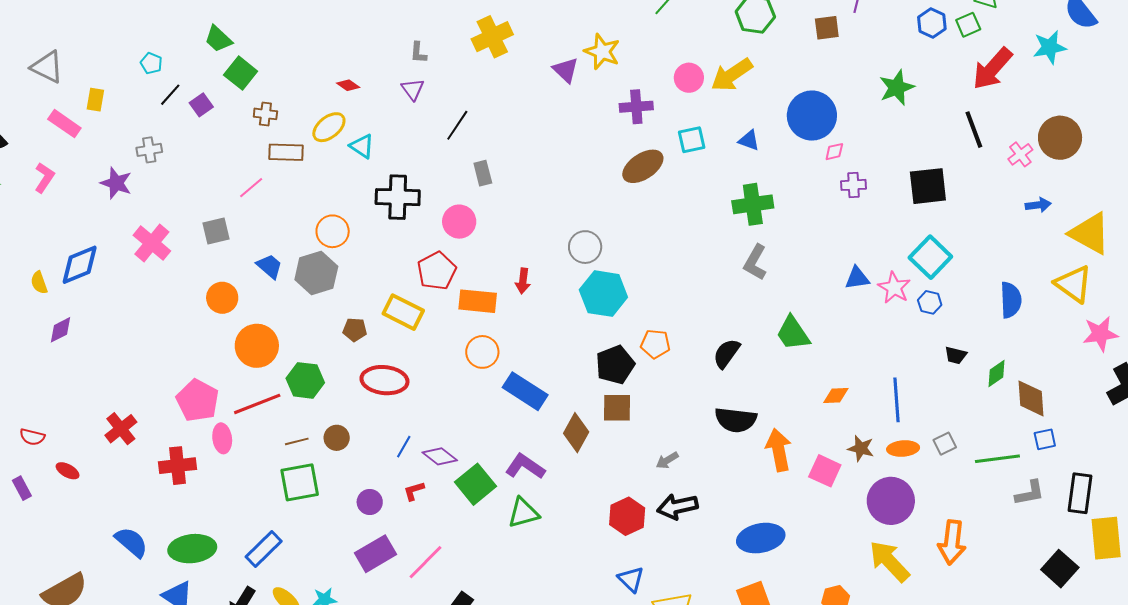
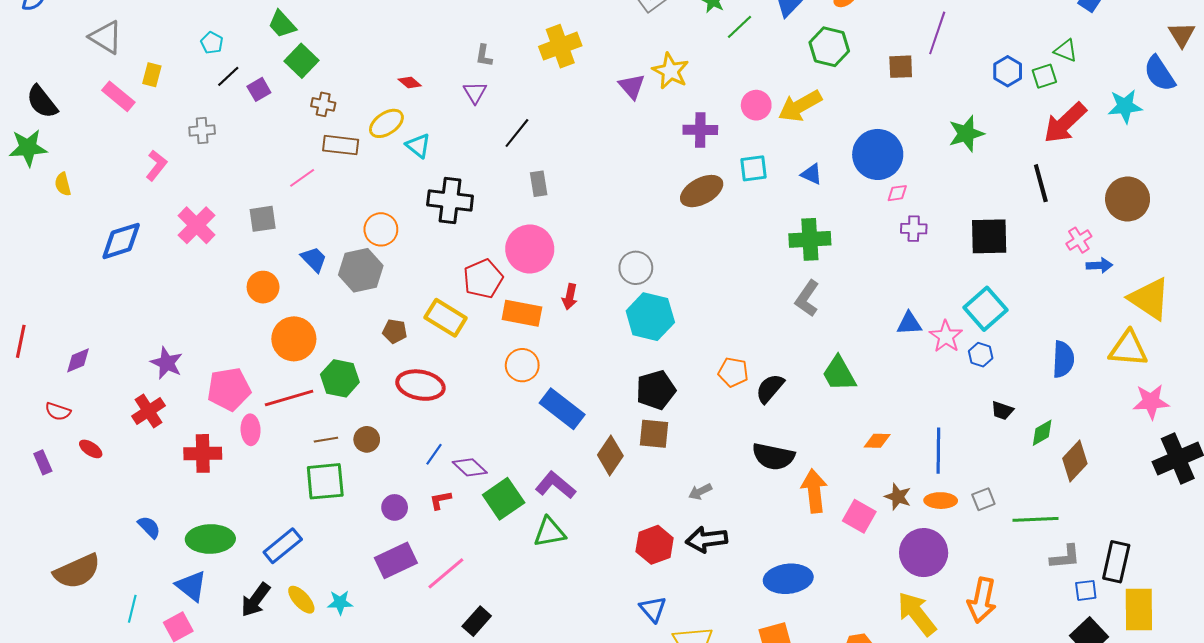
pink cross: (1020, 154) -> (1079, 240), moved
pink L-shape: (44, 178) -> (156, 165), moved
purple star: (116, 183) -> (167, 363), moved
pink circle: (459, 222) -> (530, 249), moved, size x1.4
yellow semicircle: (39, 283) -> (63, 184), moved
yellow triangle: (1074, 284) -> (1128, 349), turned -36
purple diamond: (60, 330) -> (78, 360), moved
orange pentagon: (655, 344) -> (733, 372), moved
brown diamond: (1031, 398) -> (1075, 461), turned 42
pink pentagon: (198, 400) -> (229, 389), turned 30
blue square: (1045, 439) -> (1086, 590), moved
blue semicircle: (131, 542) -> (149, 527), size x0.7

